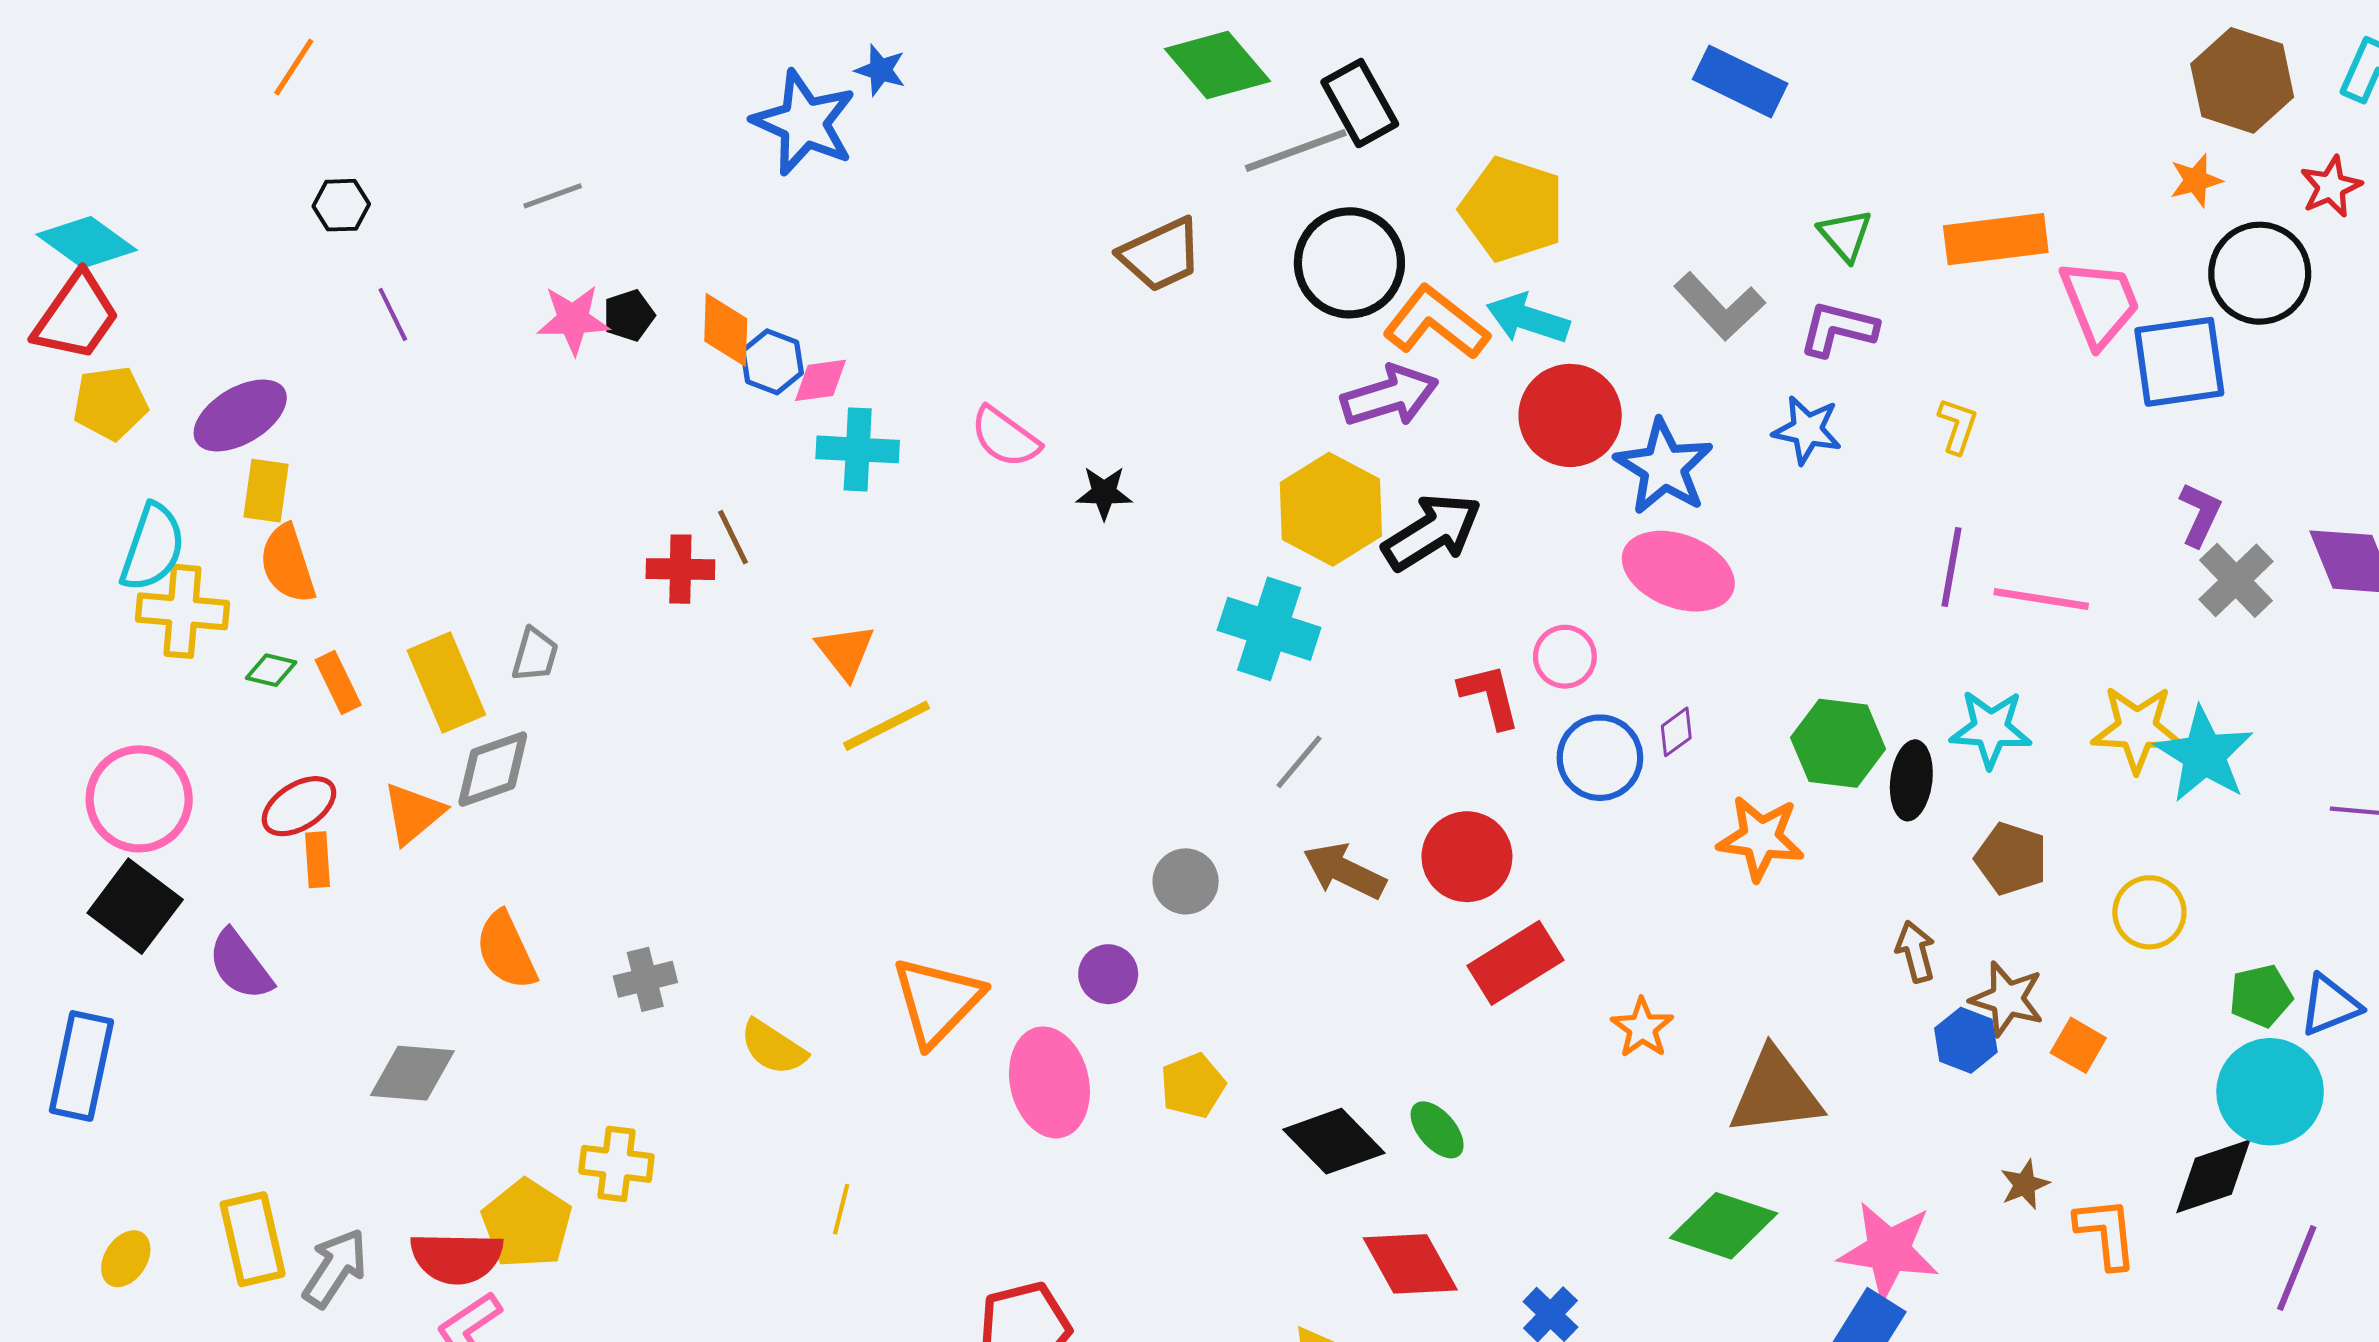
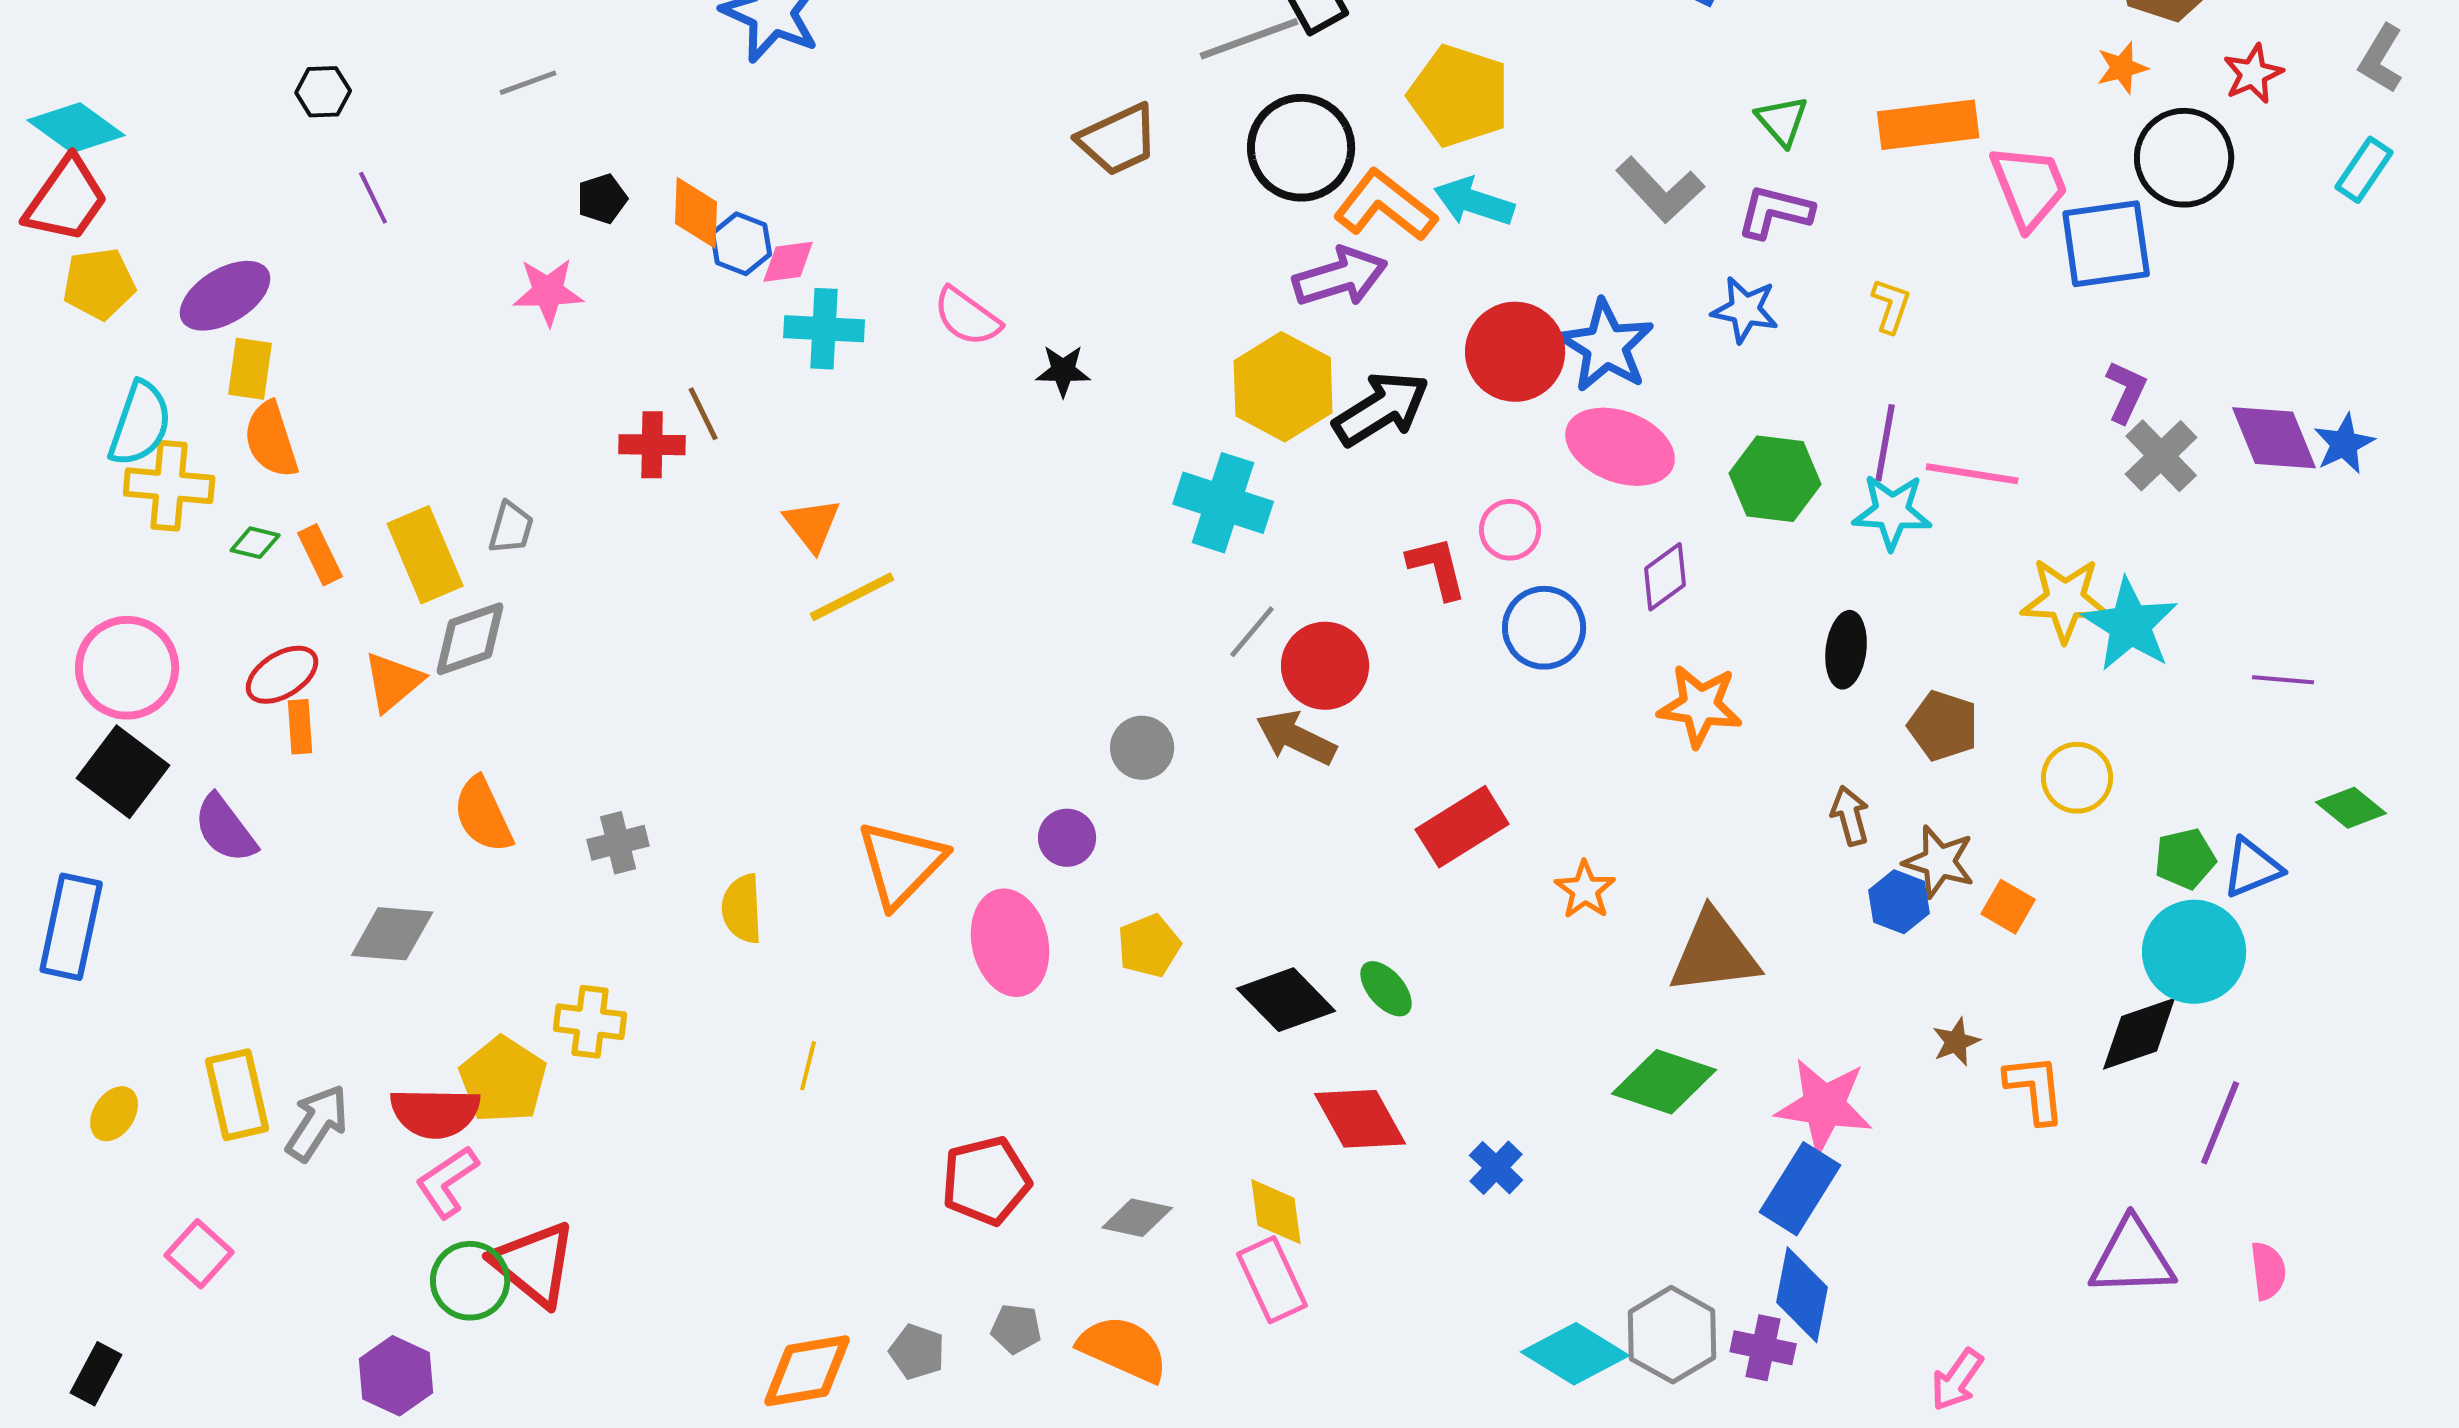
pink star: (573, 320) -> (548, 292), moved
red circle: (1570, 415) -> (1515, 352), moved
cyan star: (1991, 729) -> (1892, 512), moved
purple diamond: (1676, 732) -> (1665, 577), moved, size x1.4
green hexagon: (1838, 743) -> (1775, 479), moved
red circle: (1467, 857) -> (1325, 666), moved
yellow semicircle: (773, 1047) -> (742, 909), turned 54

